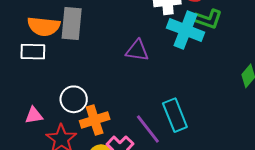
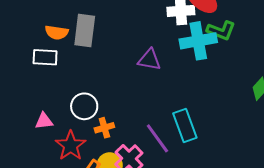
orange semicircle: (44, 26) -> (57, 32), size x0.7
cyan cross: (185, 30) -> (198, 41), turned -33
orange cross: (95, 120) -> (104, 128), size x0.7

